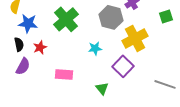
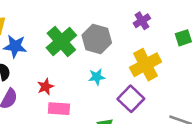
gray hexagon: (111, 17) -> (97, 39), moved
red star: (40, 47) -> (46, 87), moved

